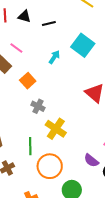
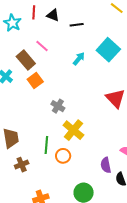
orange square: (28, 81) -> (35, 80), moved
purple semicircle: (91, 160) -> (106, 165), turned 35
orange circle: (50, 166) -> (63, 156), moved, size x0.6

